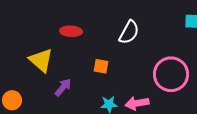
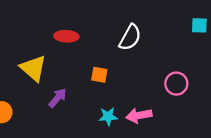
pink circle: (171, 74) -> (176, 84), size x0.6

